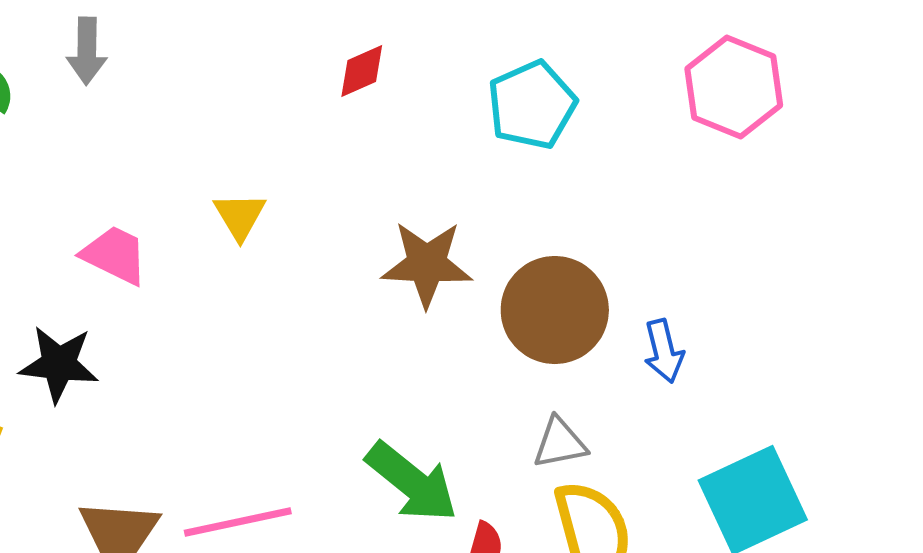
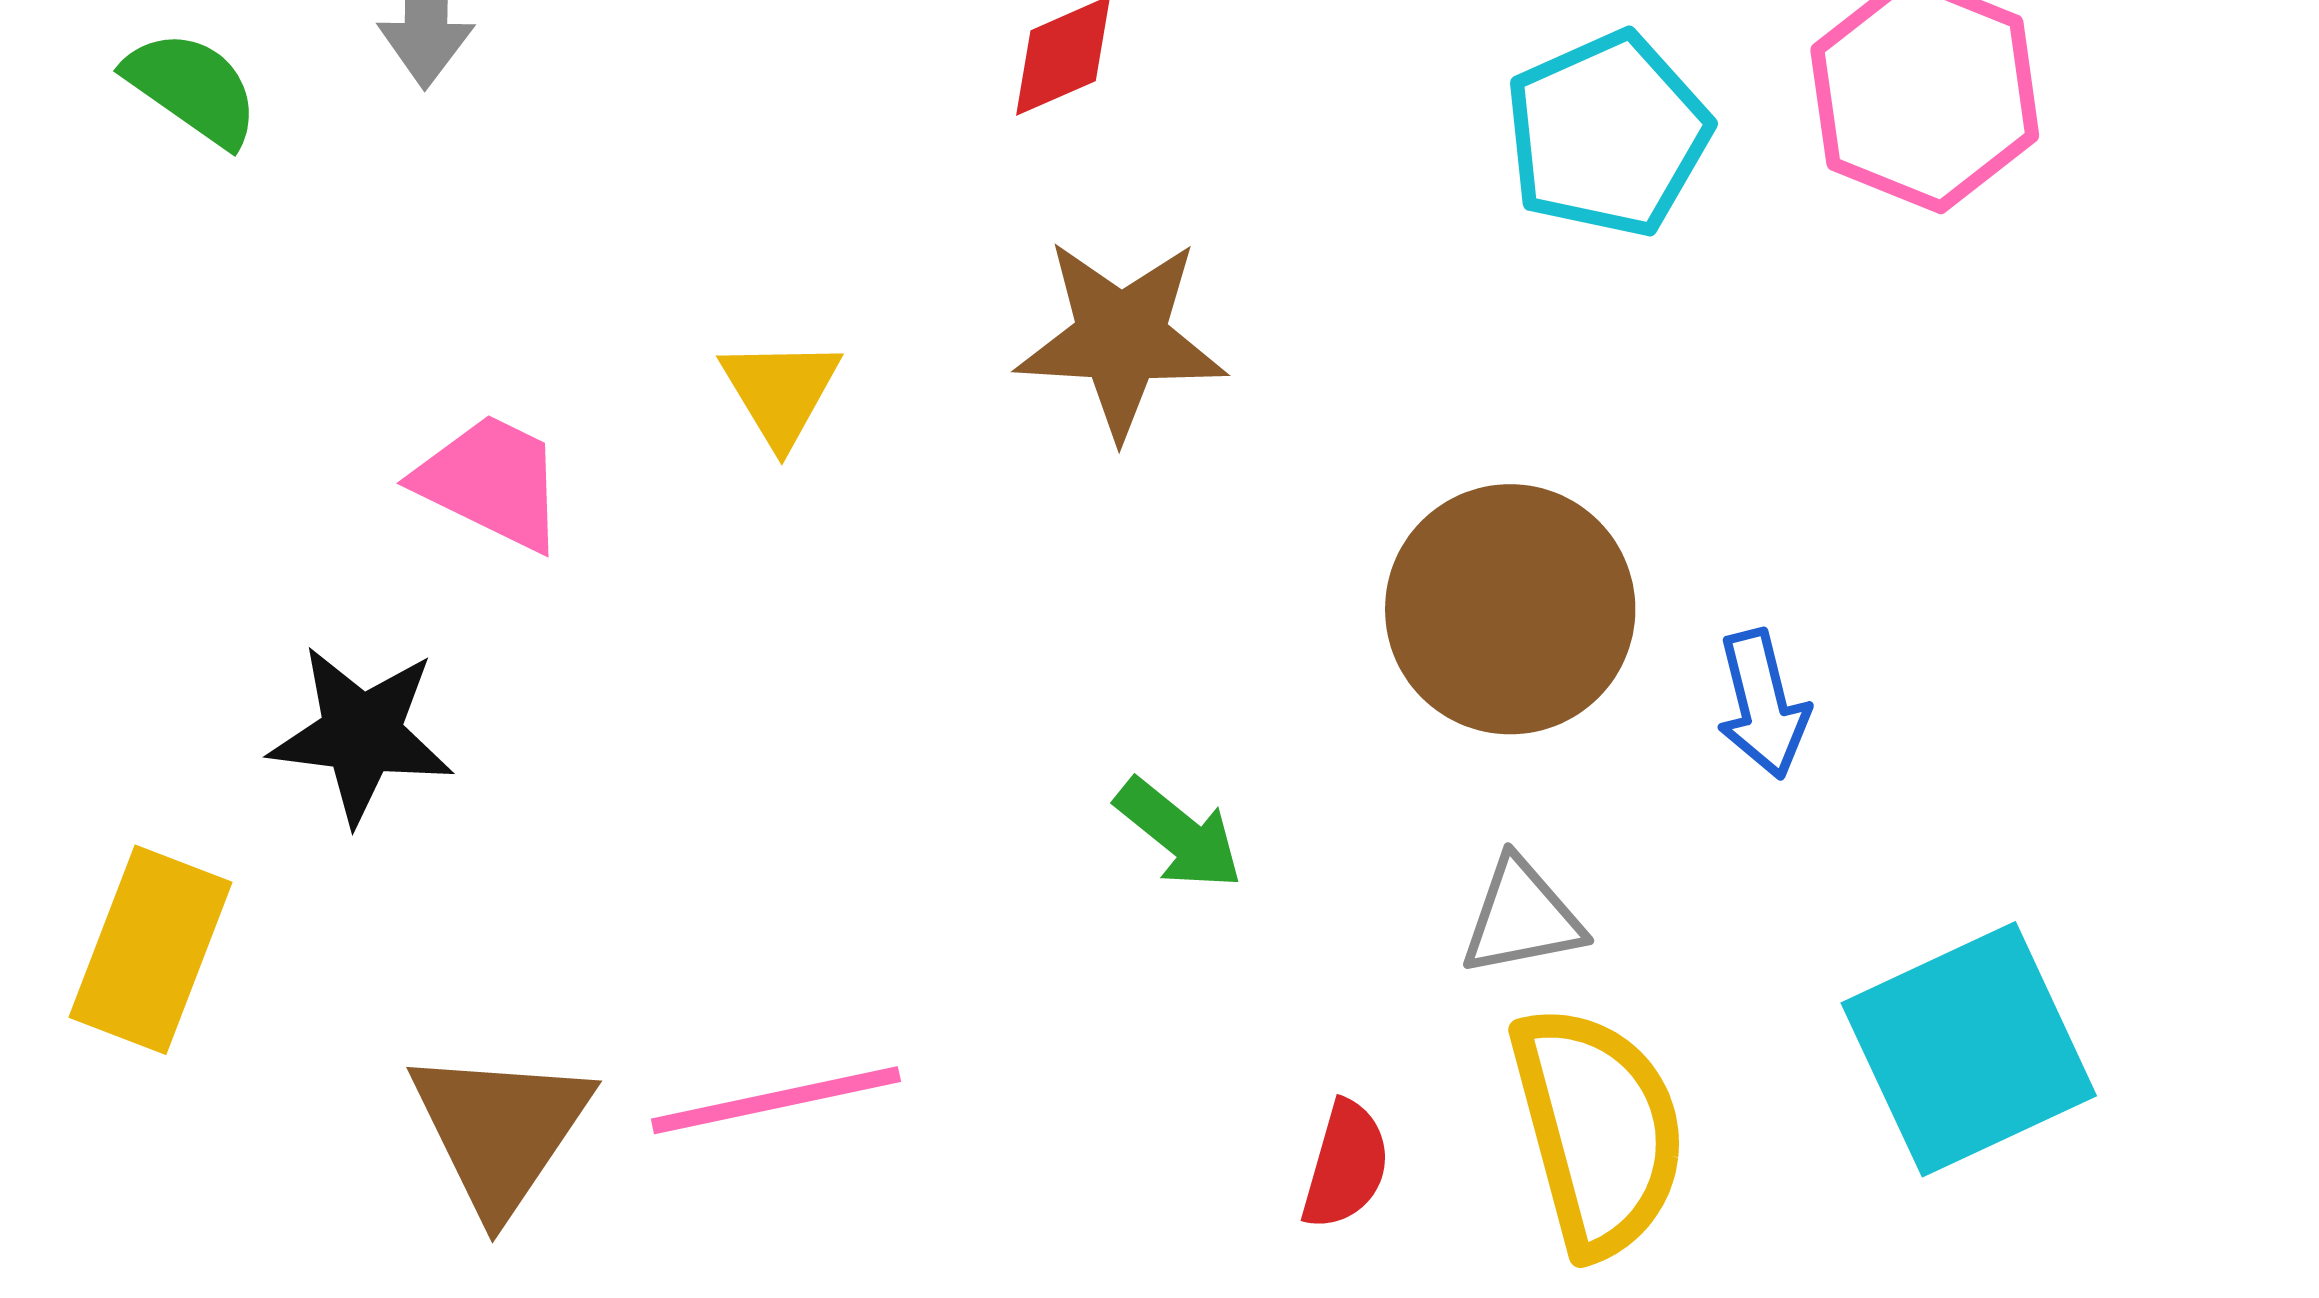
cyan pentagon: (532, 105) -> (1607, 134), moved
brown star: (427, 264) -> (1121, 338), moved
green arrow: (412, 482) -> (1179, 834), moved, size x0.6

